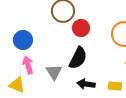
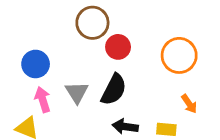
gray triangle: (54, 72) -> (77, 92), moved

